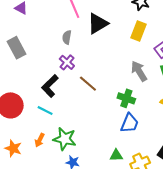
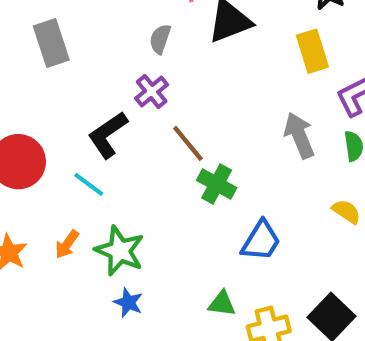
yellow rectangle: (139, 31) -> (312, 51), turned -48
green cross: (126, 98) -> (217, 184), moved

